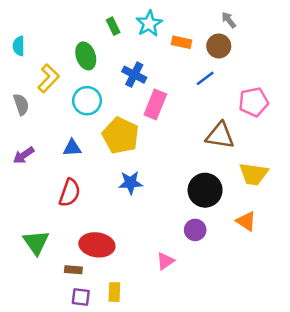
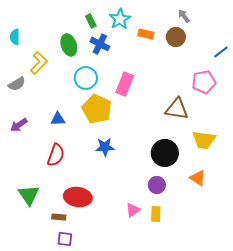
blue cross: (134, 75) -> (100, 44), moved
blue line: (205, 78) -> (221, 52), moved
cyan circle: (87, 101) -> (86, 78), moved
gray semicircle: (21, 104) -> (17, 84), turned 78
yellow rectangle: (114, 292) -> (156, 214), moved

